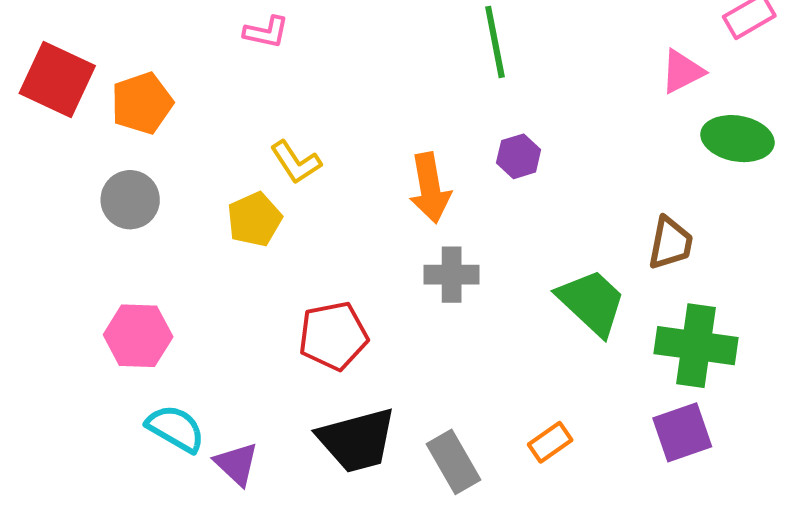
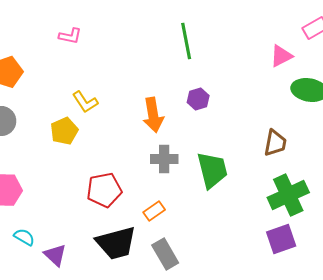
green trapezoid: (592, 302) -> (212, 170), moved, turned 33
green cross: (696, 346) -> (288, 195), turned -33
cyan semicircle: (175, 428) -> (24, 237), size x0.7
orange rectangle: (550, 442) -> (154, 211), moved

